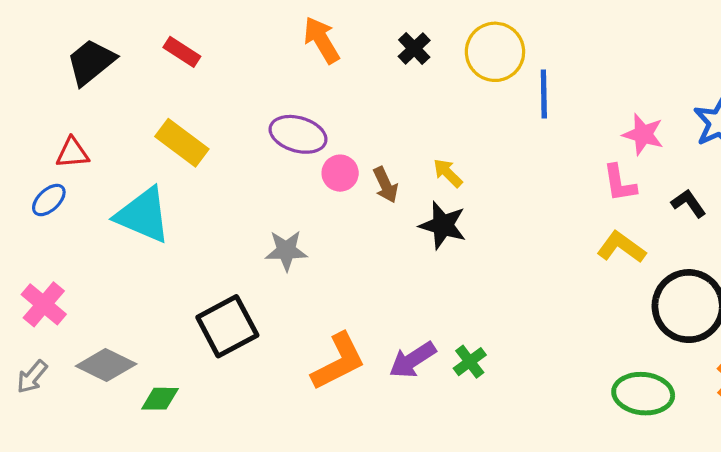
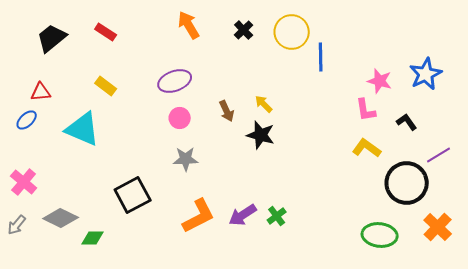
purple ellipse: (298, 134) -> (175, 81), turned -36
yellow rectangle: (182, 143) -> (106, 86), size x0.7
pink circle: (340, 173) -> (180, 118), moved
gray star: (286, 251) -> (186, 159), moved

